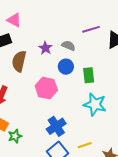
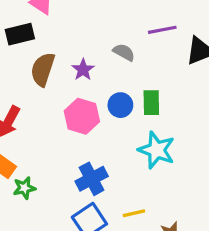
purple star: (45, 48) -> (83, 70), moved
blue circle: (66, 67) -> (120, 105), moved

